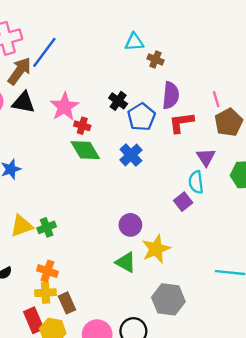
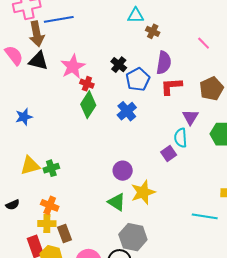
blue line: (44, 52) -> (59, 19), turned 40
brown arrow: (19, 71) -> (37, 34), turned 130
pink line: (216, 99) -> (204, 43), moved, turned -32
green diamond: (85, 150) -> (88, 105), turned 60
gray hexagon: (168, 299) -> (133, 237), moved

